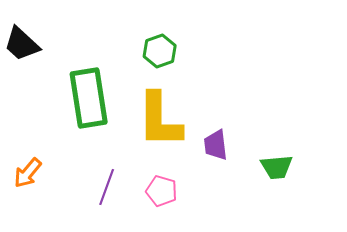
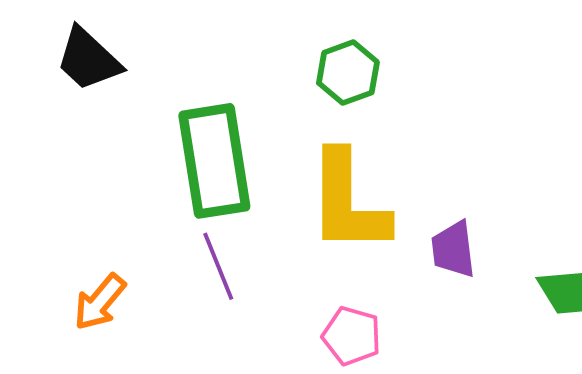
purple line: (107, 187) -> (218, 266), moved, turned -42

